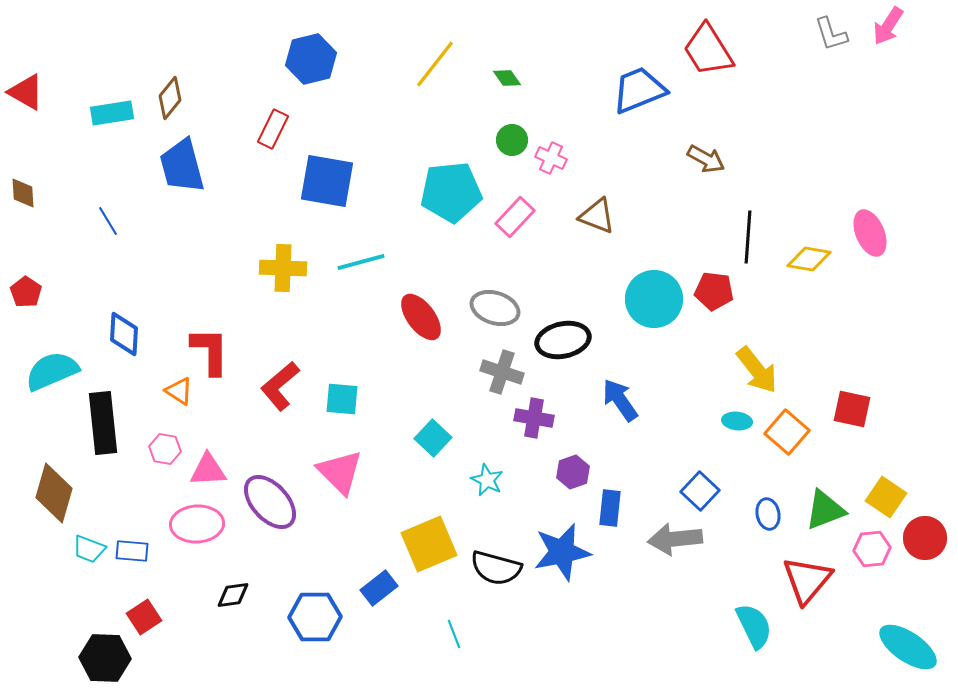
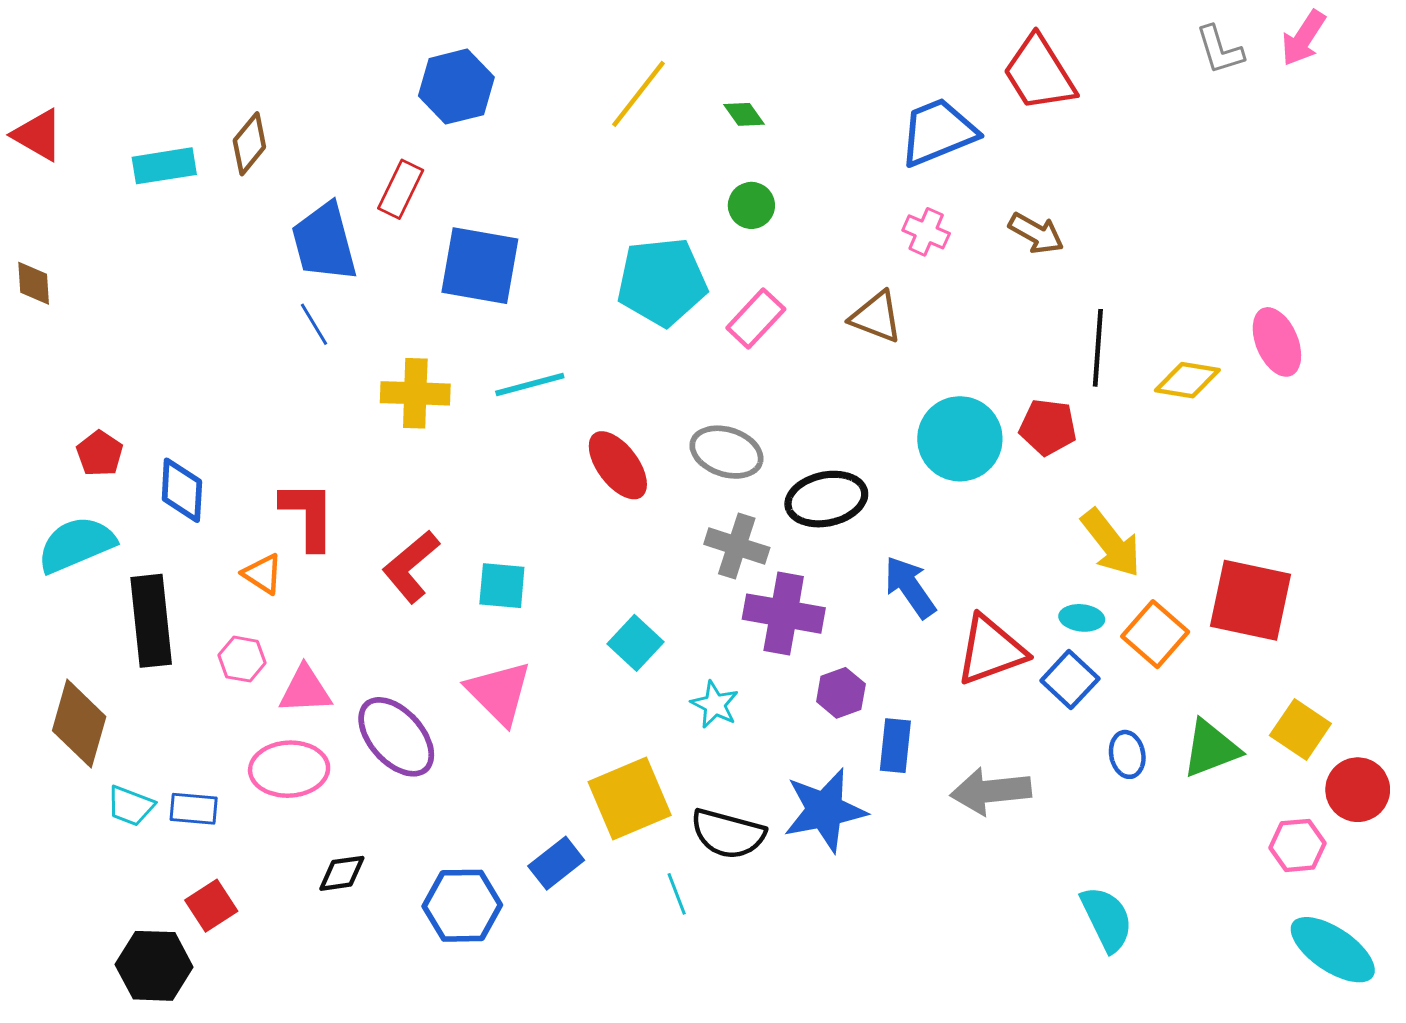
pink cross: (551, 158) -> (926, 232), moved
blue trapezoid: (182, 166) -> (324, 242), moved
blue line: (108, 221) -> (314, 324), moved
red pentagon: (26, 292) -> (100, 454), moved
red square: (852, 409) -> (1251, 600), size x1.5
purple cross: (534, 418) -> (784, 614), size x1.4
blue square: (700, 491) -> (1070, 680), moved
pink hexagon: (872, 549) -> (1297, 845), moved
red triangle: (807, 580) -> (991, 650), moved, turned 30
cyan line: (454, 634) -> (677, 894), moved

